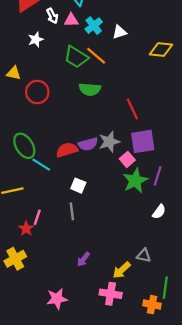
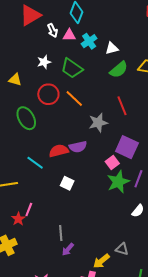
white star: (36, 39) -> (44, 62), moved
orange line: (96, 56) -> (74, 99), moved
green semicircle: (90, 89) -> (119, 70), moved, turned -48
red circle: (37, 92) -> (48, 94), moved
red line: (132, 109) -> (122, 106), moved
purple square: (143, 141) -> (127, 147), turned 30
gray star: (109, 142) -> (98, 123), moved
green ellipse: (24, 146) -> (26, 118), moved
gray line: (72, 211) -> (61, 233), moved

